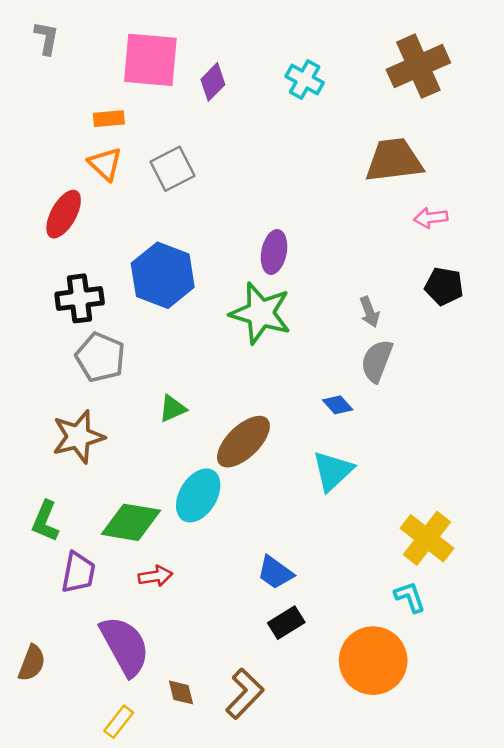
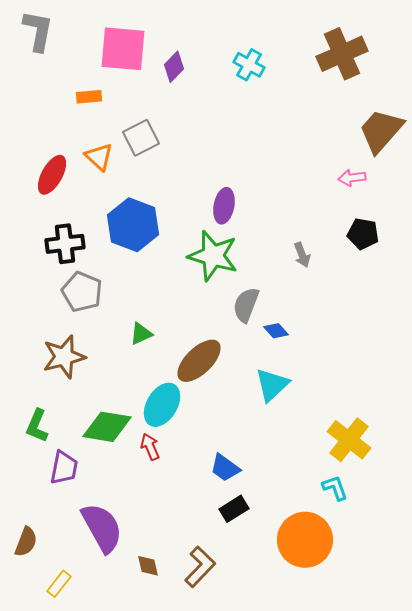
gray L-shape: (46, 38) -> (38, 31), size x1.5
brown trapezoid: (394, 160) -> (381, 131), moved, turned -42
orange triangle: (105, 164) -> (99, 157), moved
gray semicircle: (377, 361) -> (246, 305), moved
red arrow: (155, 576) -> (150, 447), moved, turned -104
yellow rectangle: (119, 722) -> (59, 584), moved

